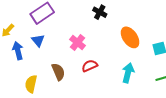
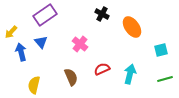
orange ellipse: (130, 37) -> (132, 27), moved
red semicircle: (90, 66) -> (102, 69), moved
brown semicircle: (58, 72) -> (71, 77), moved

